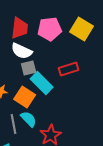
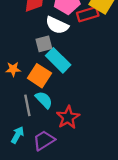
white semicircle: (22, 51) -> (57, 25), moved
red rectangle: (69, 69) -> (88, 14), moved

